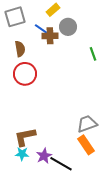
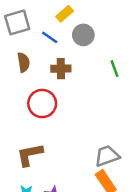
brown cross: (50, 36) -> (61, 69), moved
red circle: (25, 74) -> (42, 104), moved
brown L-shape: (25, 137) -> (30, 155), moved

